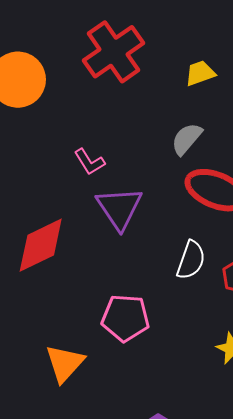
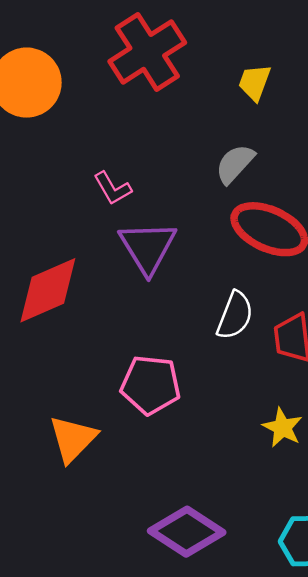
yellow trapezoid: (200, 73) -> (254, 82), turned -52

